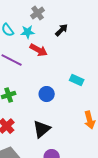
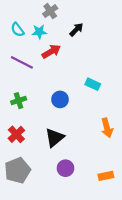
red arrow: (39, 50) -> (51, 51), turned -60

